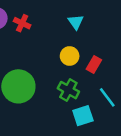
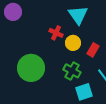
cyan triangle: (76, 22) -> (78, 15), size x1.5
red cross: (22, 23) -> (56, 33), moved

